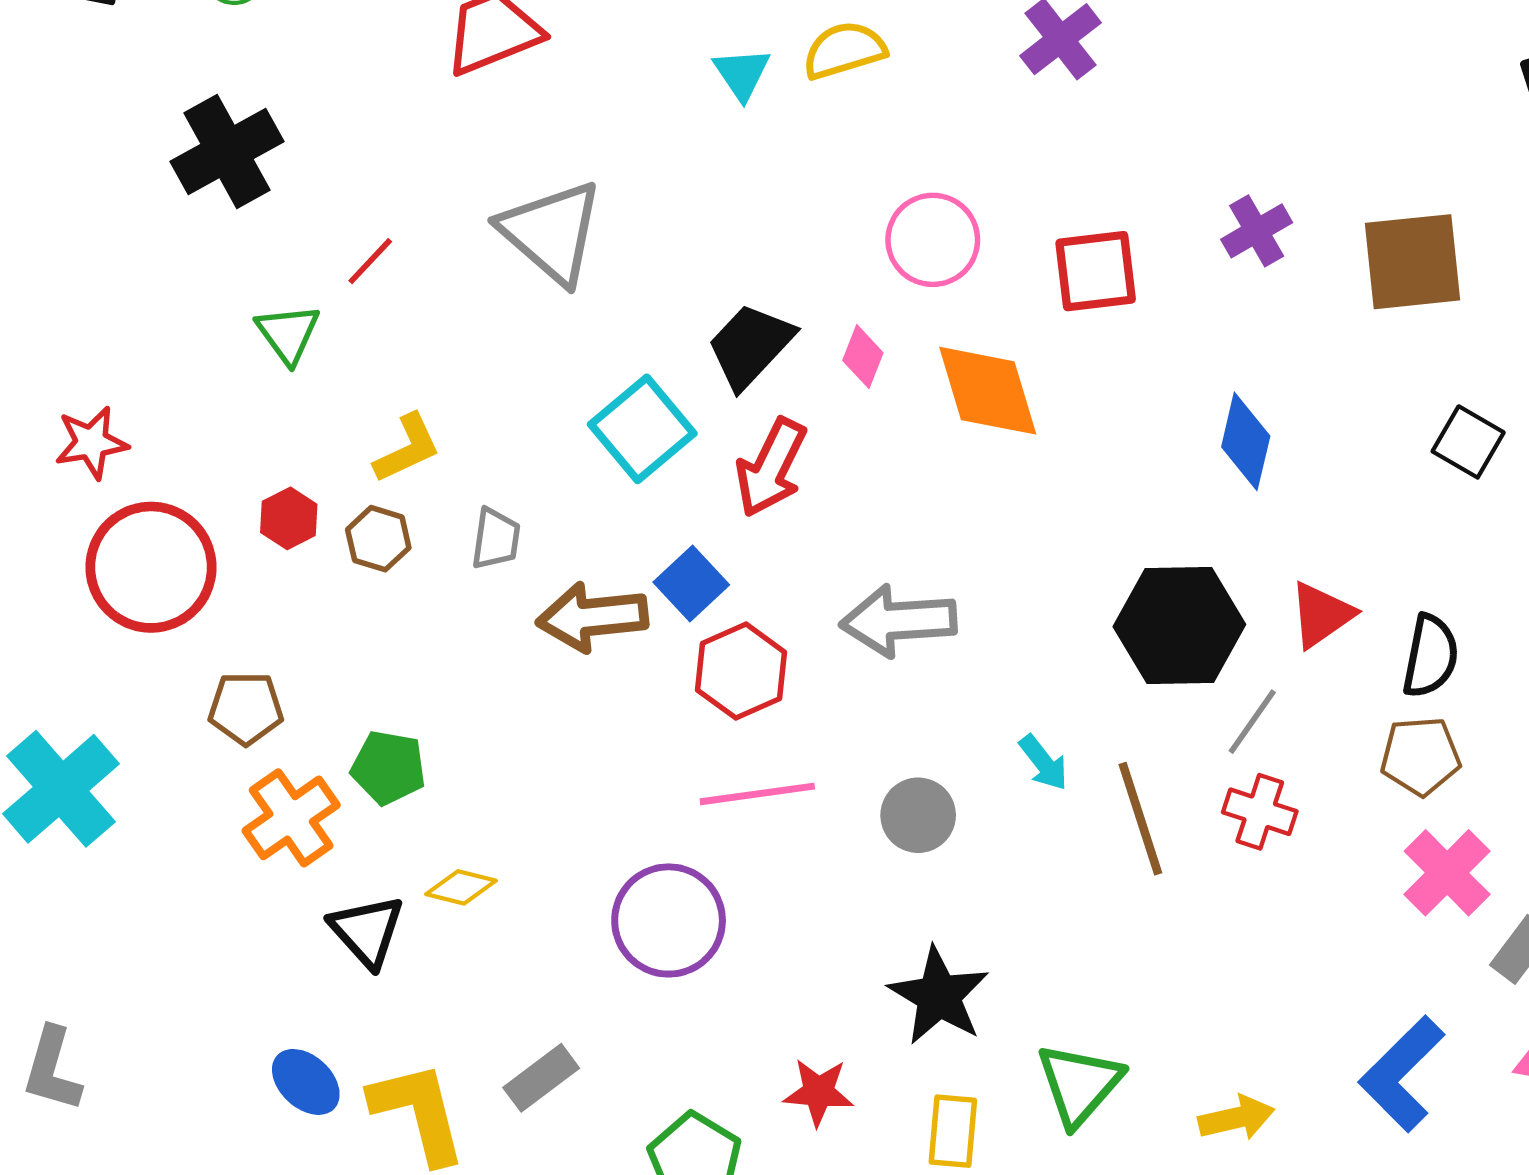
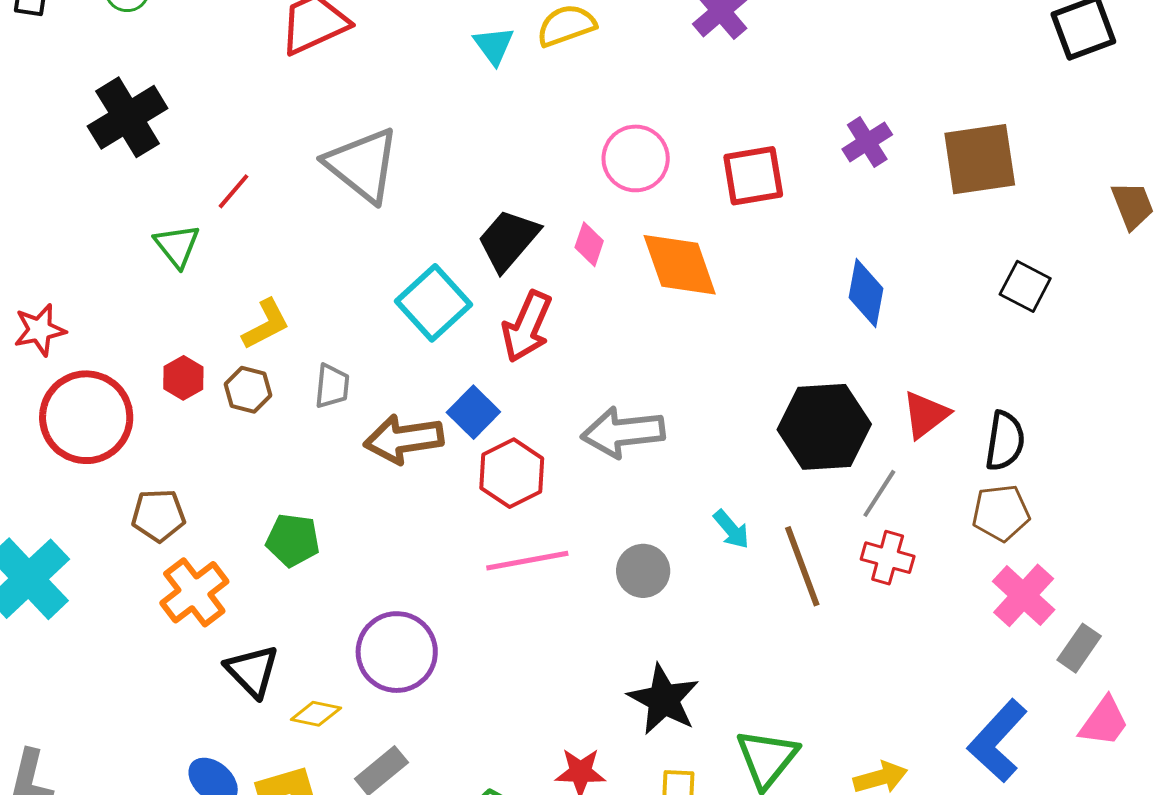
green pentagon: (388, 767) -> (293, 540), moved
yellow diamond: (461, 887) -> (316, 714), moved
purple circle: (669, 920) -> (397, 652), moved

